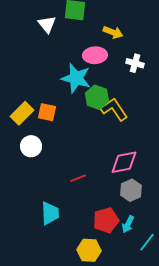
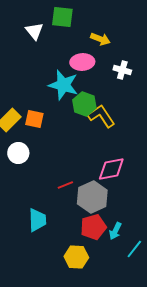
gray hexagon: (131, 190) -> (92, 197), moved, size x1.4

